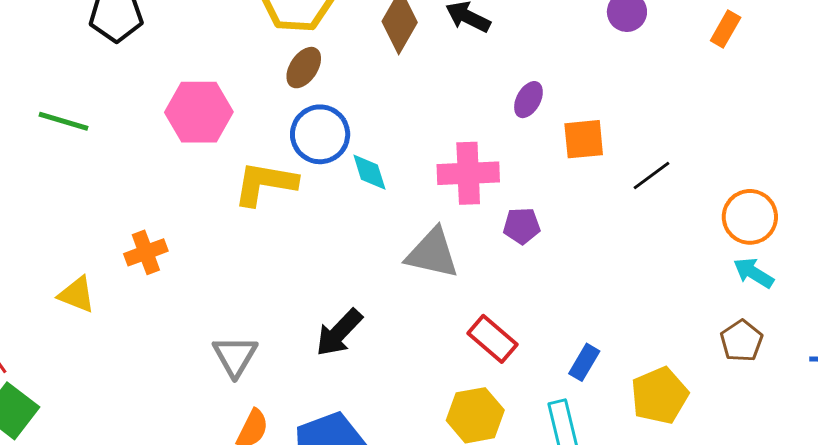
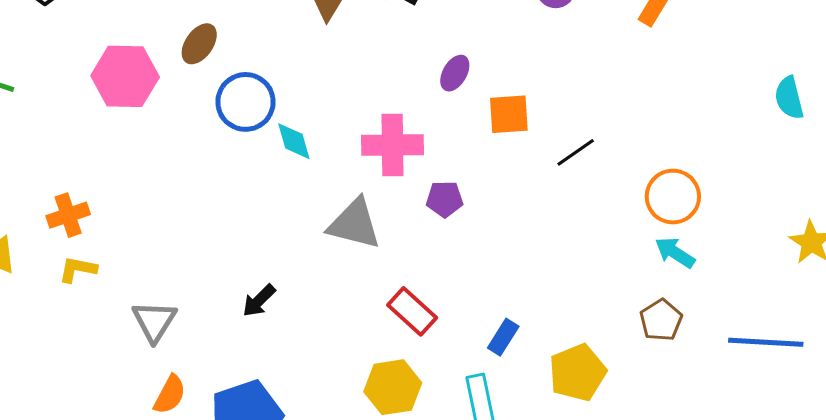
brown ellipse: (304, 68) -> (199, 44), moved
yellow L-shape: (265, 183) -> (78, 269), moved, size x0.6
black arrow: (339, 333) -> (259, 301), size x0.7

